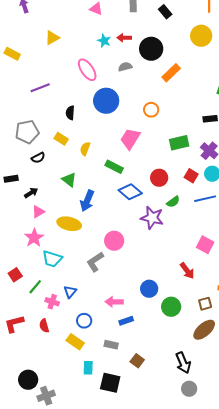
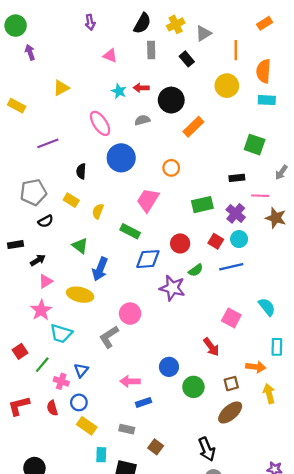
blue diamond: (130, 192) -> (148, 259), turned -45
blue circle: (84, 321) -> (79, 402), moved

